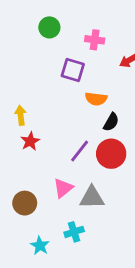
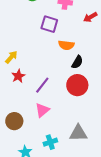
yellow arrow: (21, 115) -> (11, 57), turned 48
purple line: (80, 151) -> (42, 85), moved
gray triangle: (92, 198) -> (78, 133), moved

